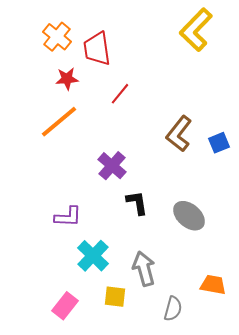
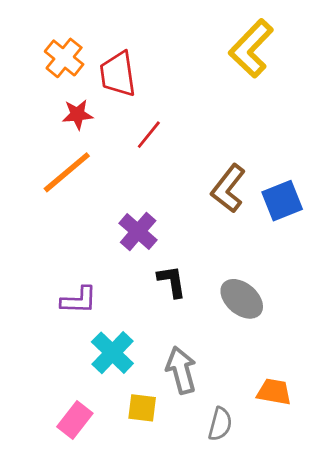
blue square: (219, 143) -> (282, 201), size x1.4

